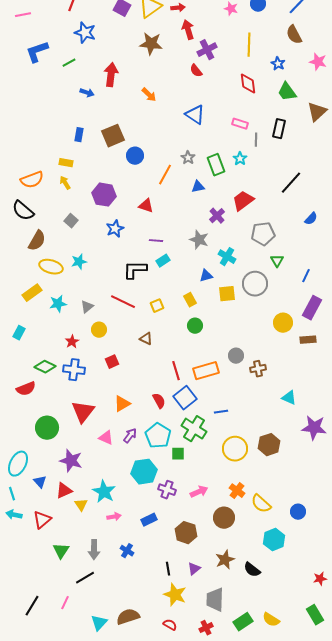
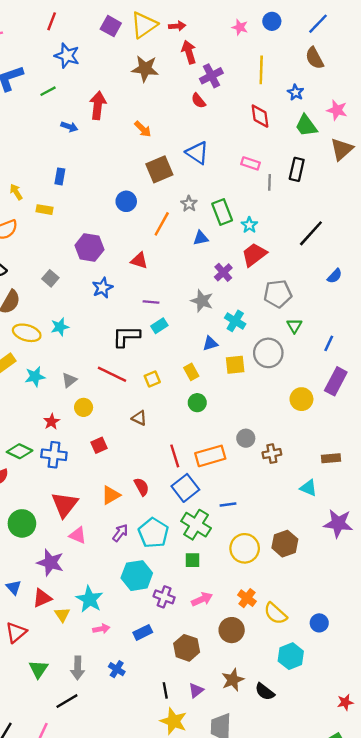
pink star: (318, 62) -> (337, 110), moved
brown square: (113, 136) -> (159, 169), moved
cyan star: (240, 159) -> (249, 225), moved
yellow arrow: (65, 183) -> (16, 192), moved
brown rectangle: (308, 340) -> (331, 458), moved
red semicircle: (159, 401) -> (142, 487), moved
pink triangle: (106, 438) -> (78, 535), moved
green square: (178, 454) -> (192, 560), moved

